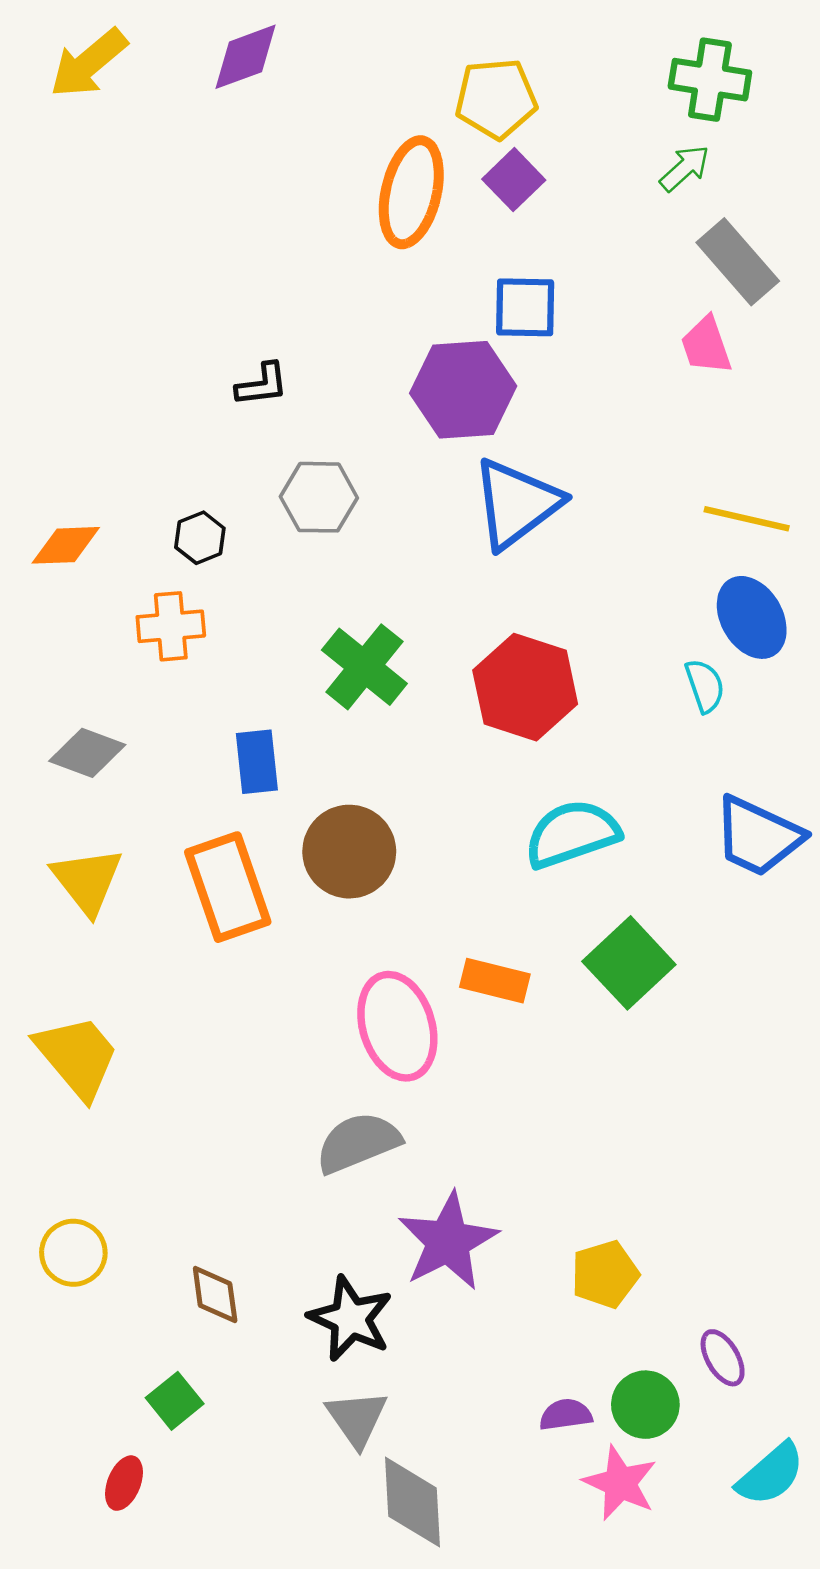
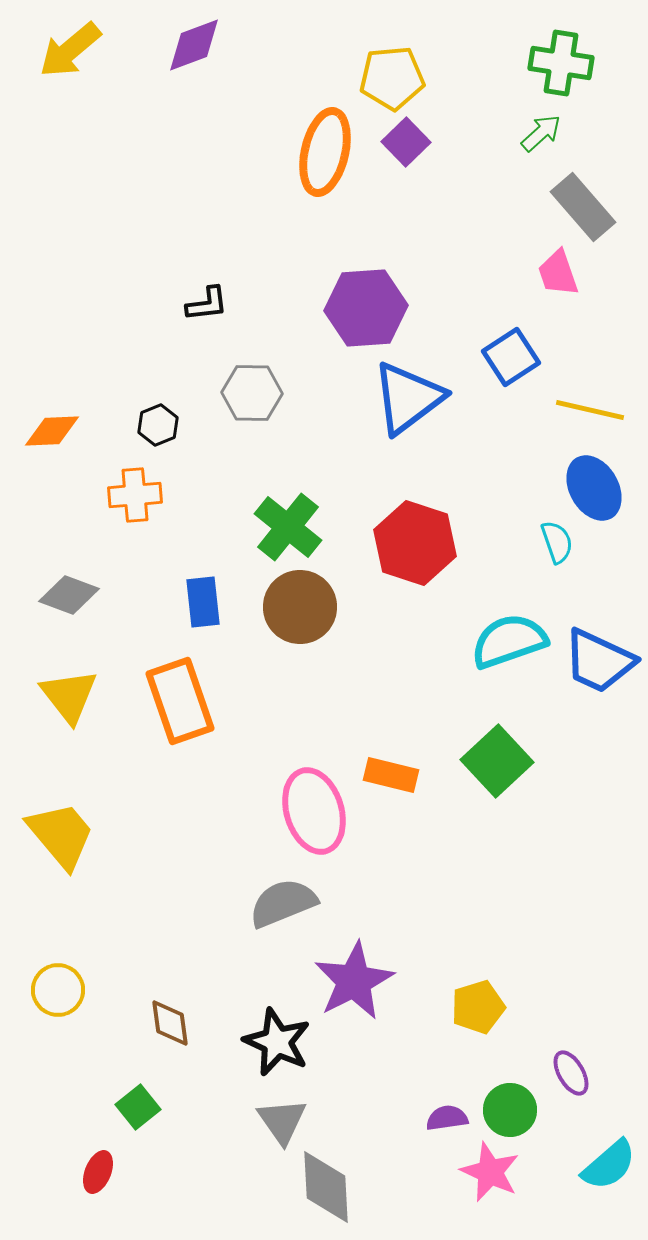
blue square: (525, 307) -> (511, 357), moved, turned -34
cyan semicircle: (572, 834) -> (509, 641), moved
brown circle: (349, 852) -> (300, 607), moved

